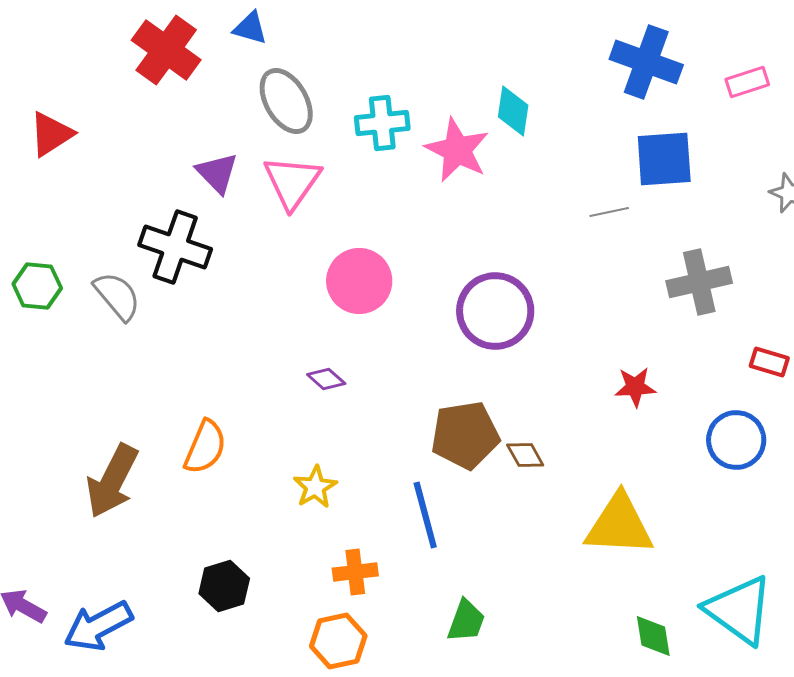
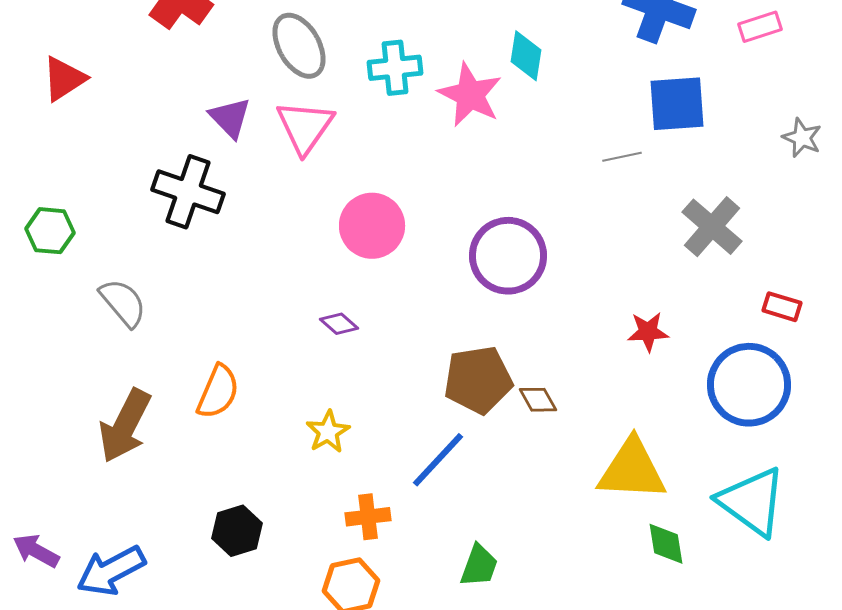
gray cross: (699, 282) -> (712, 227), turned -36
gray semicircle: (117, 296) -> (123, 303), moved
blue circle: (736, 440) -> (749, 385), size x1.4
blue line: (425, 515) -> (438, 460), turned 58
cyan triangle: (739, 610) -> (752, 502), moved
green diamond: (653, 636) -> (666, 544), moved

